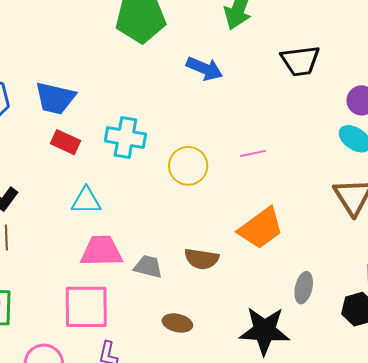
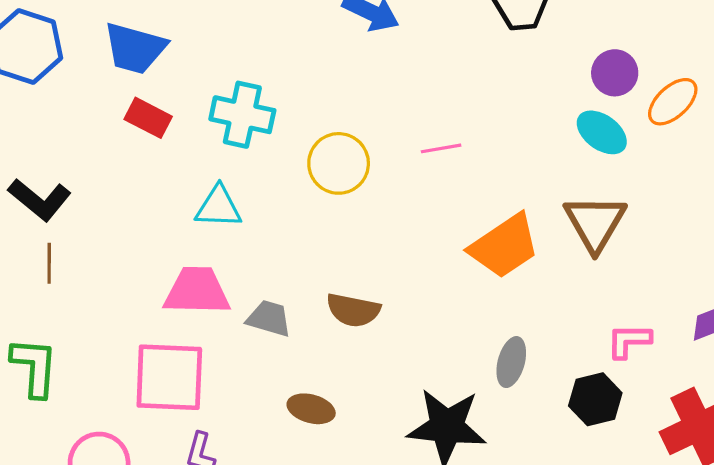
cyan triangle: (86, 201) -> (218, 207), moved
orange trapezoid: (261, 228) -> (504, 246), moved

